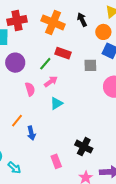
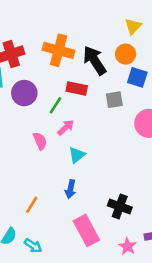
black arrow: (82, 20) -> (95, 60), moved, size x1.6
purple circle: (15, 63) -> (24, 93), moved
orange line: (17, 121) -> (32, 205), moved
blue arrow: (31, 133) -> (70, 189), moved, turned 32
pink rectangle: (56, 161) -> (86, 230), size x1.6

